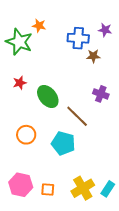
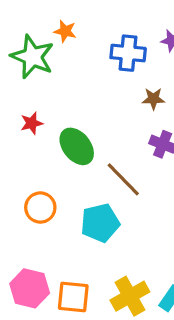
brown star: (93, 56) -> (153, 99), moved
cyan pentagon: (63, 143) -> (100, 223), turned -30
orange square: (48, 190) -> (73, 297), size x1.5

